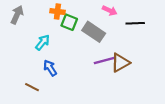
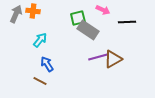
orange cross: (57, 12) -> (33, 11), moved
green square: (69, 22) -> (78, 18), moved, turned -35
brown line: (32, 87) -> (40, 81), moved

